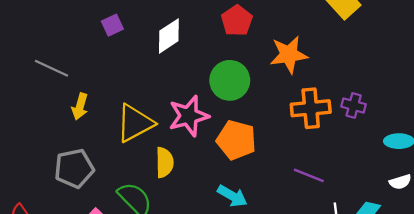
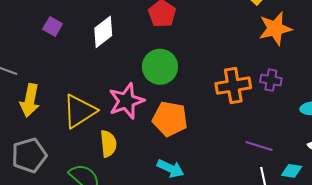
purple square: (112, 25) -> (53, 26), turned -30
orange star: (289, 55) -> (275, 29), moved
yellow arrow: (80, 107) -> (30, 100), size x1.4
purple line: (309, 175) -> (259, 146), moved

